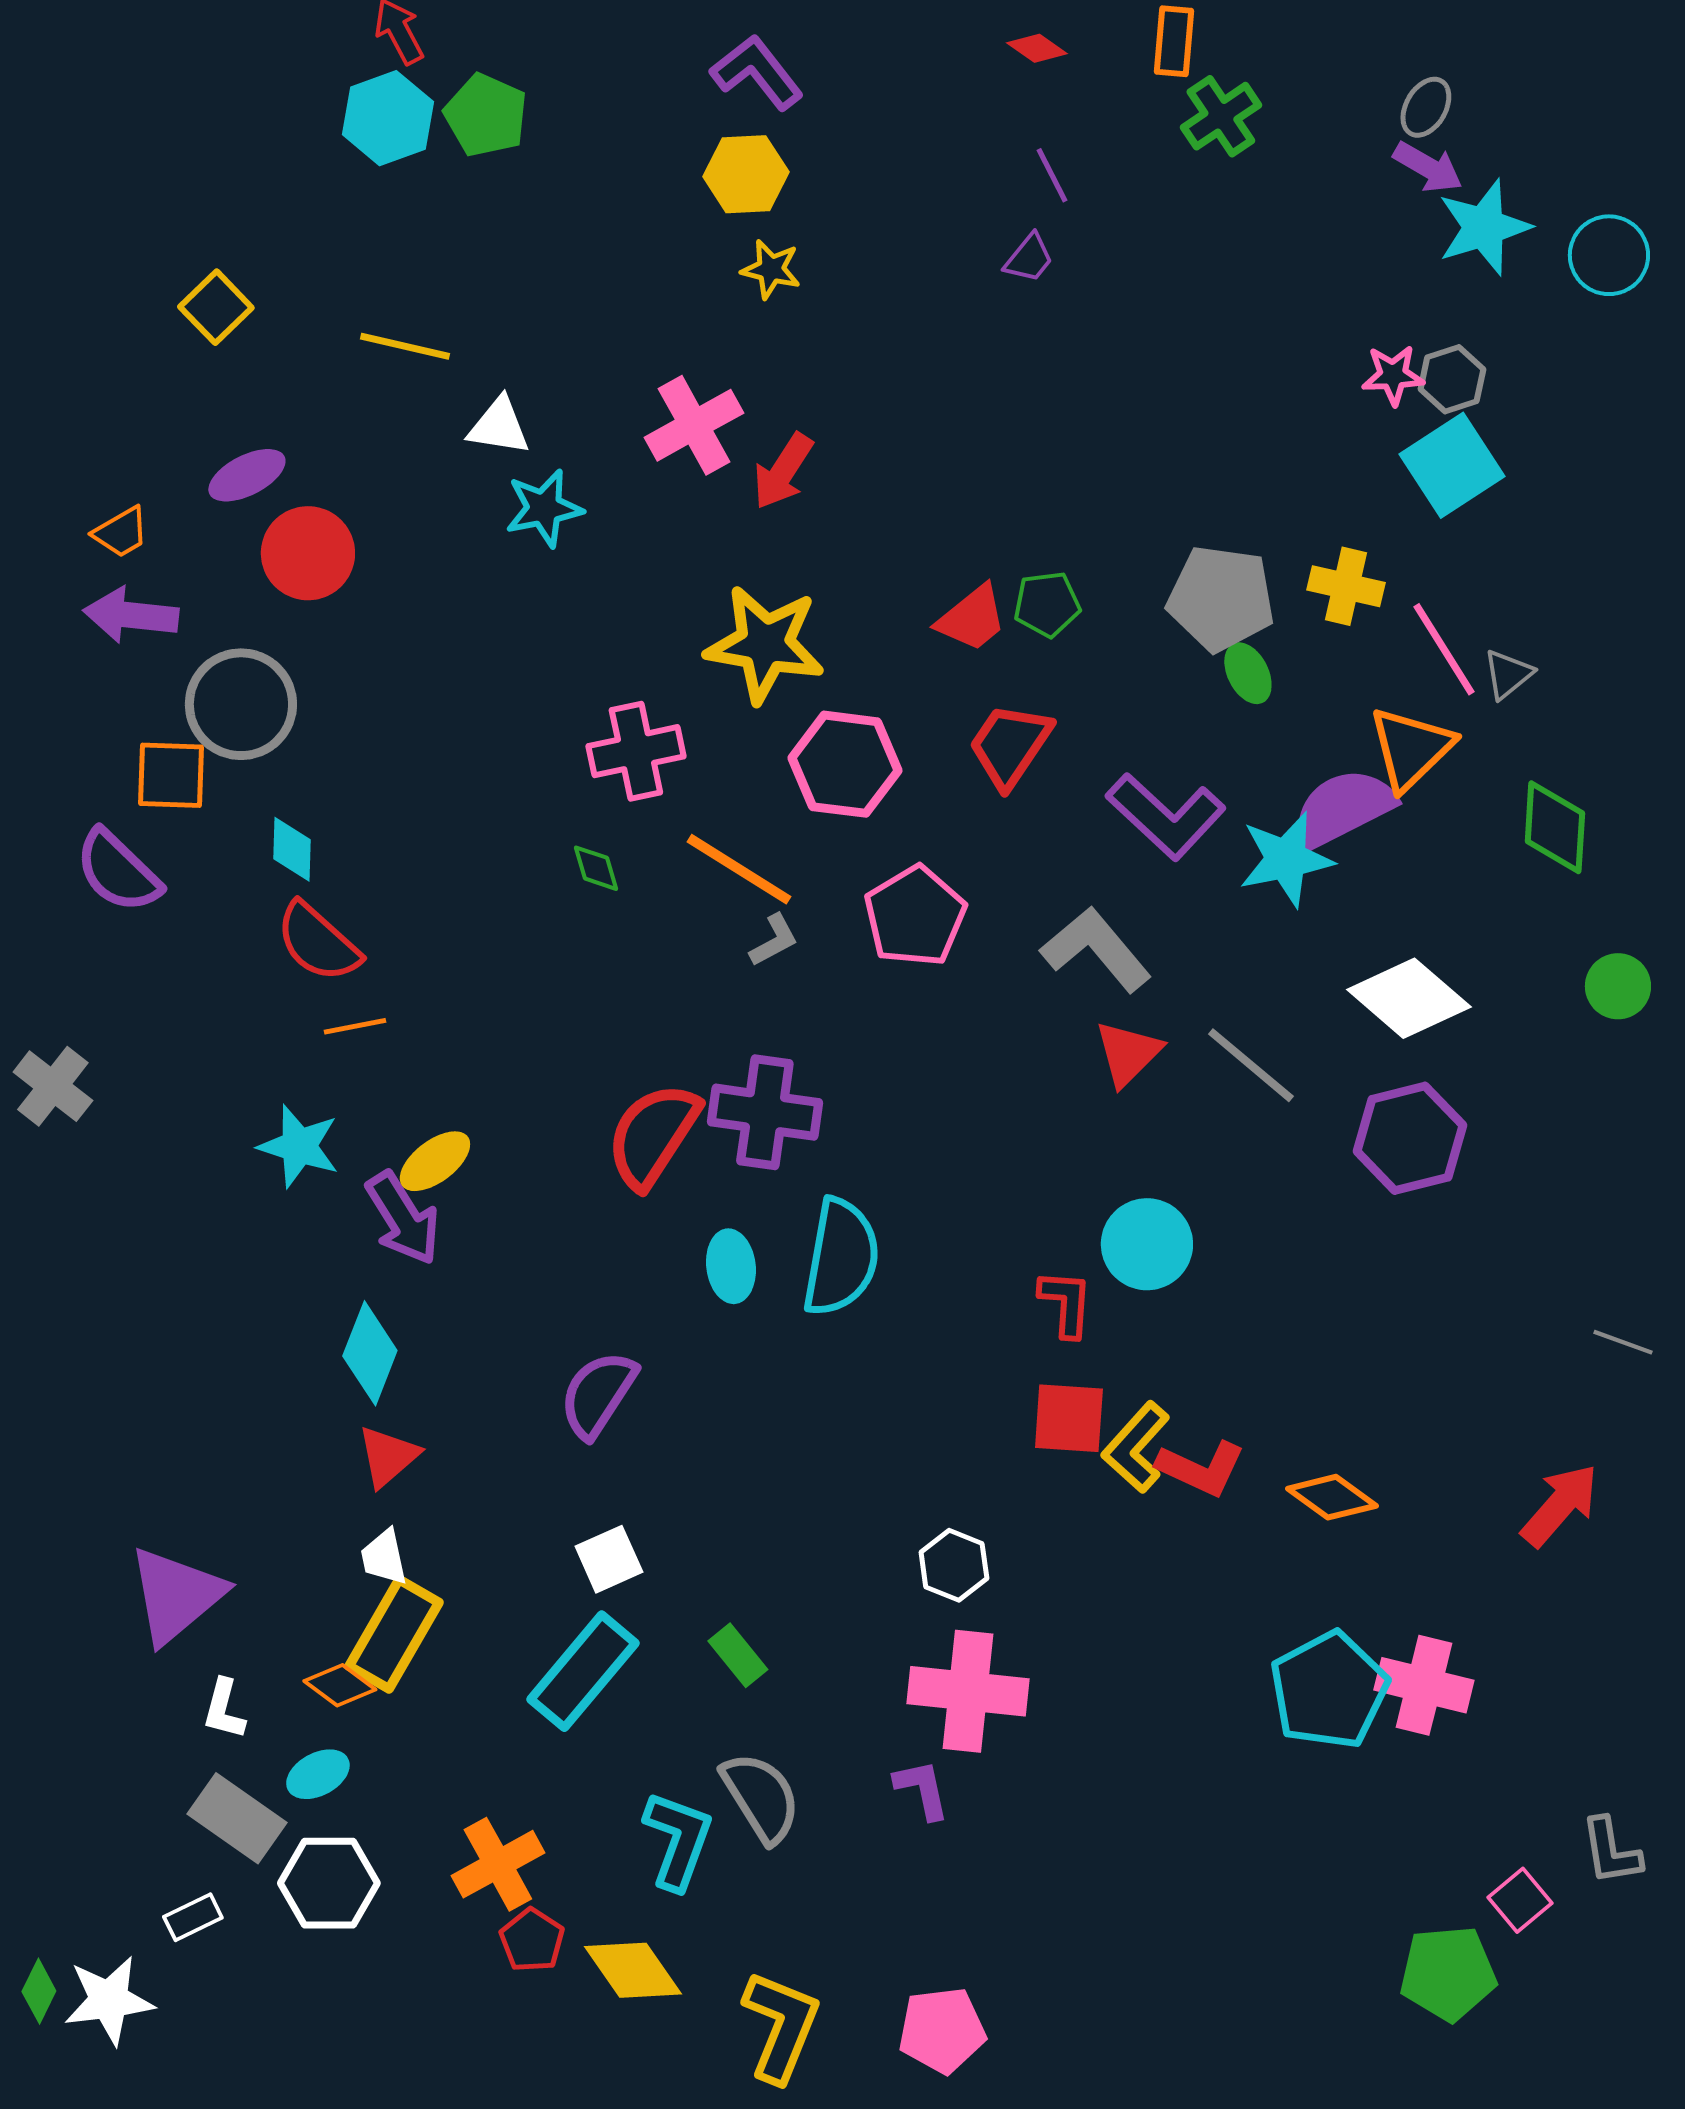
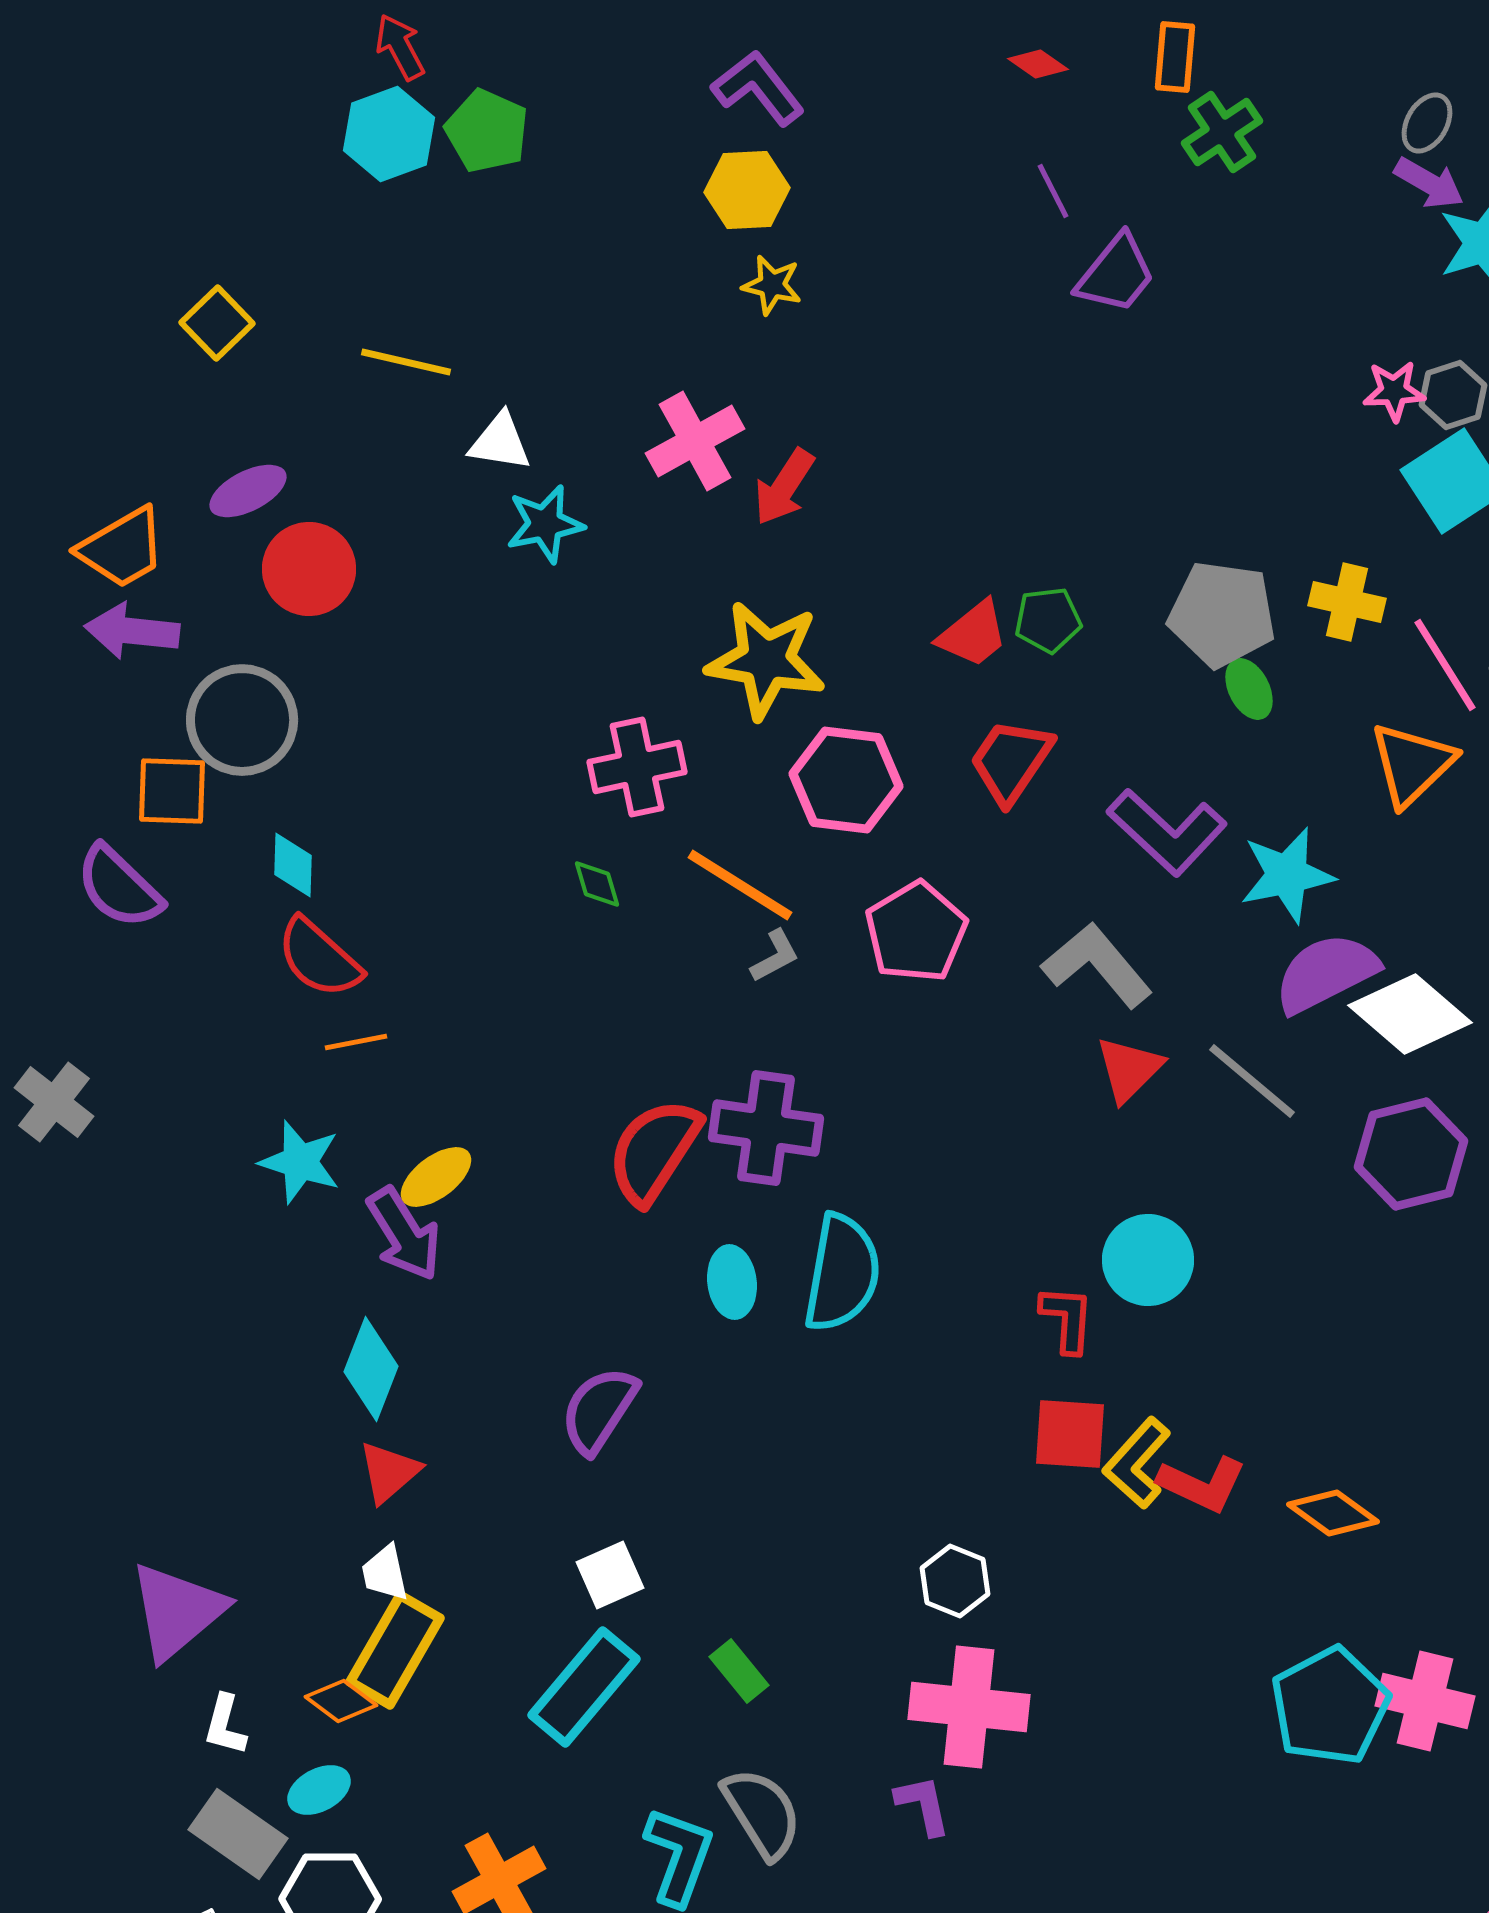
purple trapezoid: (1029, 258) -> (1116, 274), moved, size x1.6
orange trapezoid: (121, 532) -> (122, 548), size x1.6
purple semicircle: (1343, 808) -> (1326, 973), moved

